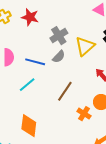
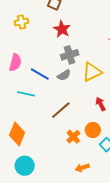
red star: (30, 17) -> (62, 29), moved
cyan line: (27, 85) -> (26, 94), turned 36

